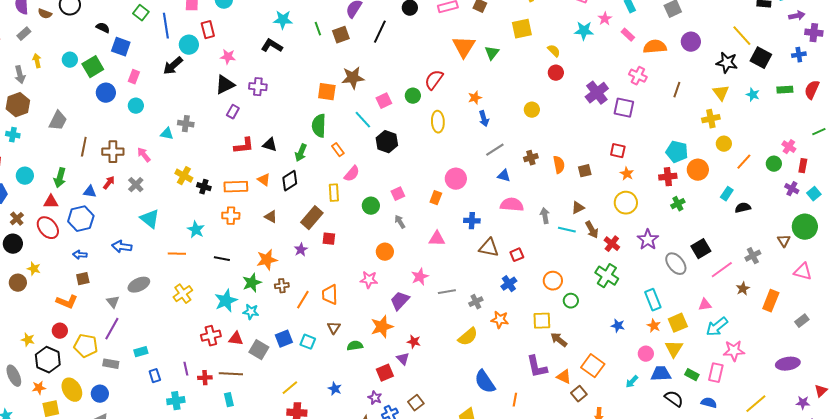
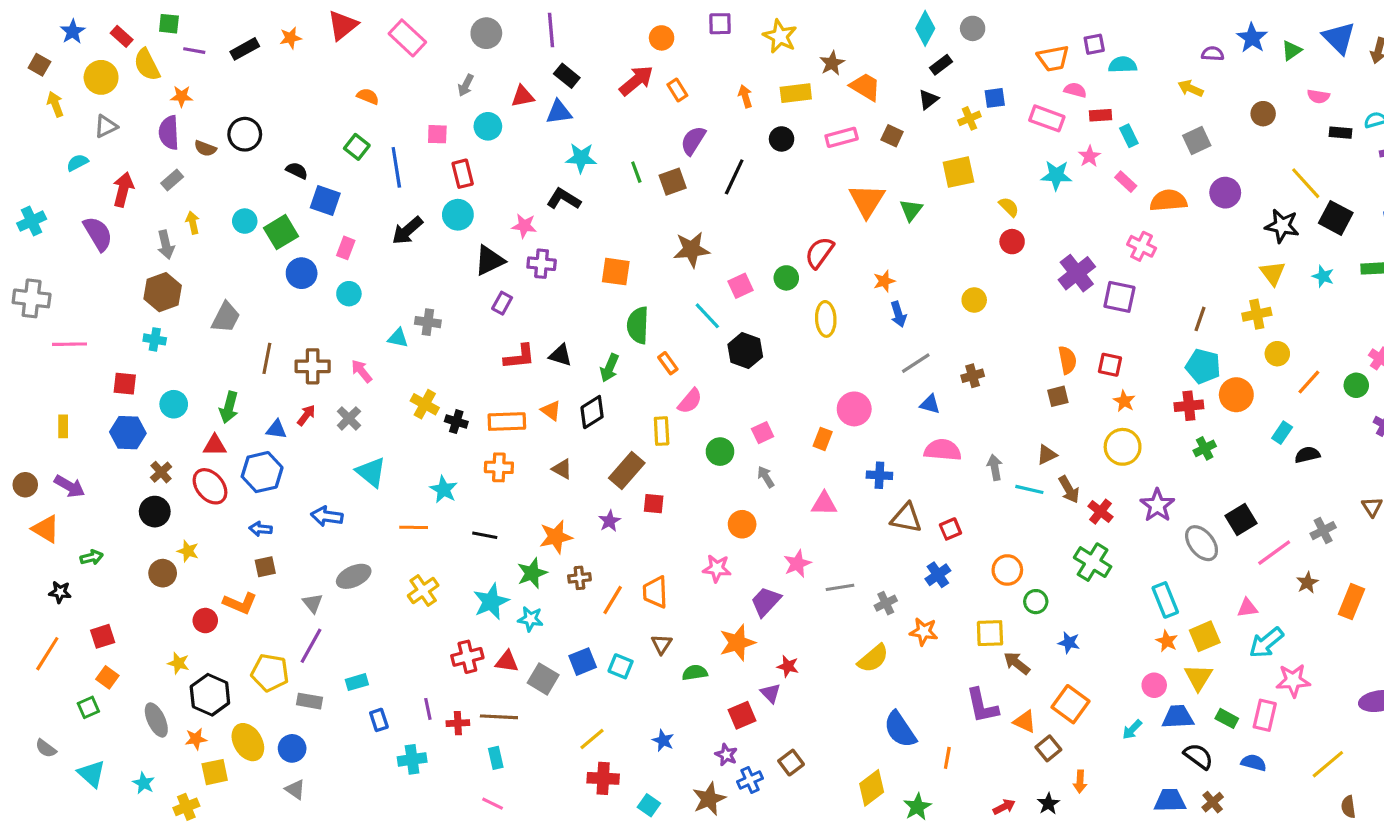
cyan circle: (189, 45) -> (458, 215), moved
pink star: (228, 57) -> (524, 226), moved
brown line: (677, 90) -> (1200, 319), moved
orange square: (327, 92) -> (616, 272), moved
orange semicircle: (559, 165) -> (1067, 360), moved
blue star: (618, 326) -> (1069, 643), moved
red circle: (60, 331) -> (205, 621), moved

